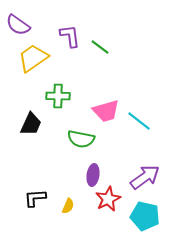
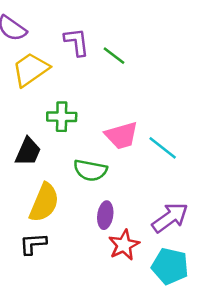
yellow semicircle: (68, 206) -> (44, 203), moved, size x2.0

